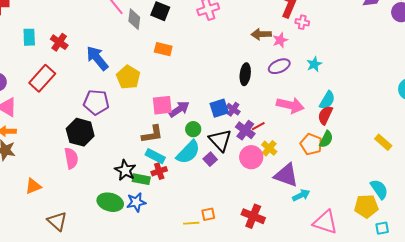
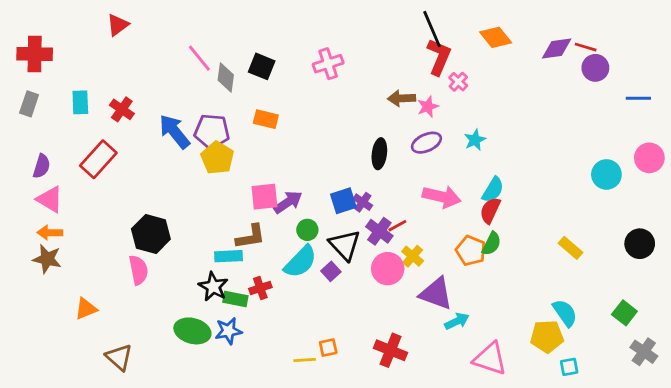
pink cross: (302, 22) -> (458, 82), turned 32
purple pentagon: (96, 102) -> (212, 132), moved
cyan rectangle: (155, 156) -> (228, 256), moved, turned -30

